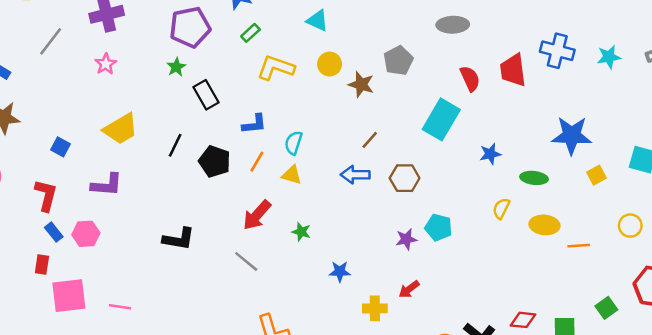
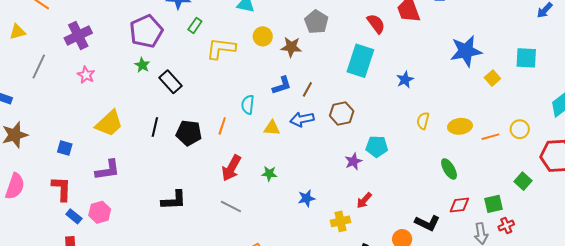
blue L-shape: (254, 124) -> (282, 85), moved
yellow triangle: (292, 175) -> (272, 128), moved
green ellipse: (534, 178) -> (449, 169), moved, turned 65
yellow circle: (630, 226) -> (520, 129), moved

